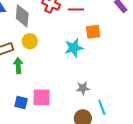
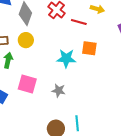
gray star: (83, 88) -> (59, 91), moved
pink square: (42, 97) -> (27, 84), moved

